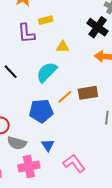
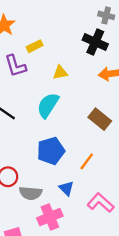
brown rectangle: (88, 93) -> (100, 119), turned 60
orange line: (65, 97) -> (87, 161), moved

